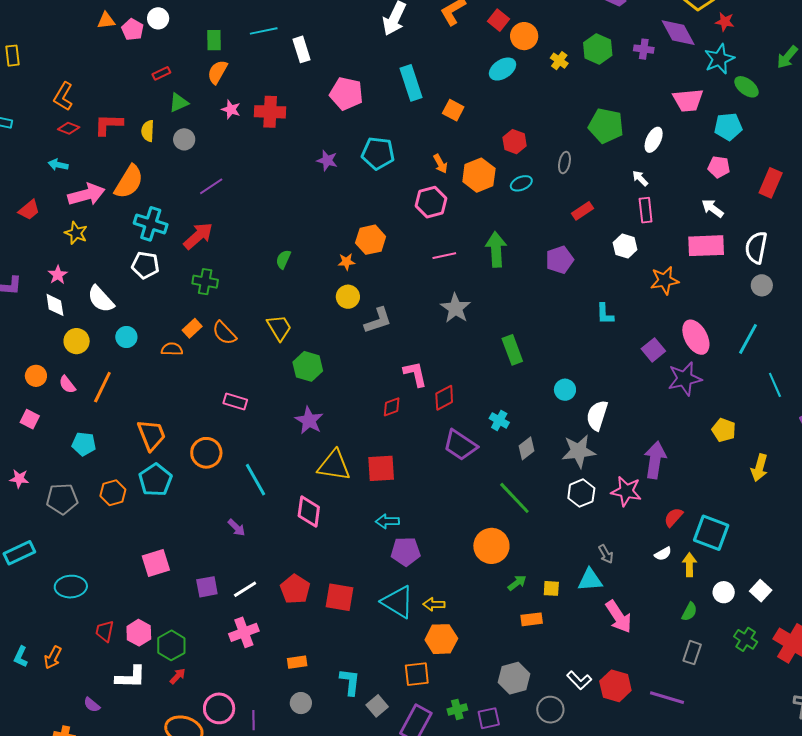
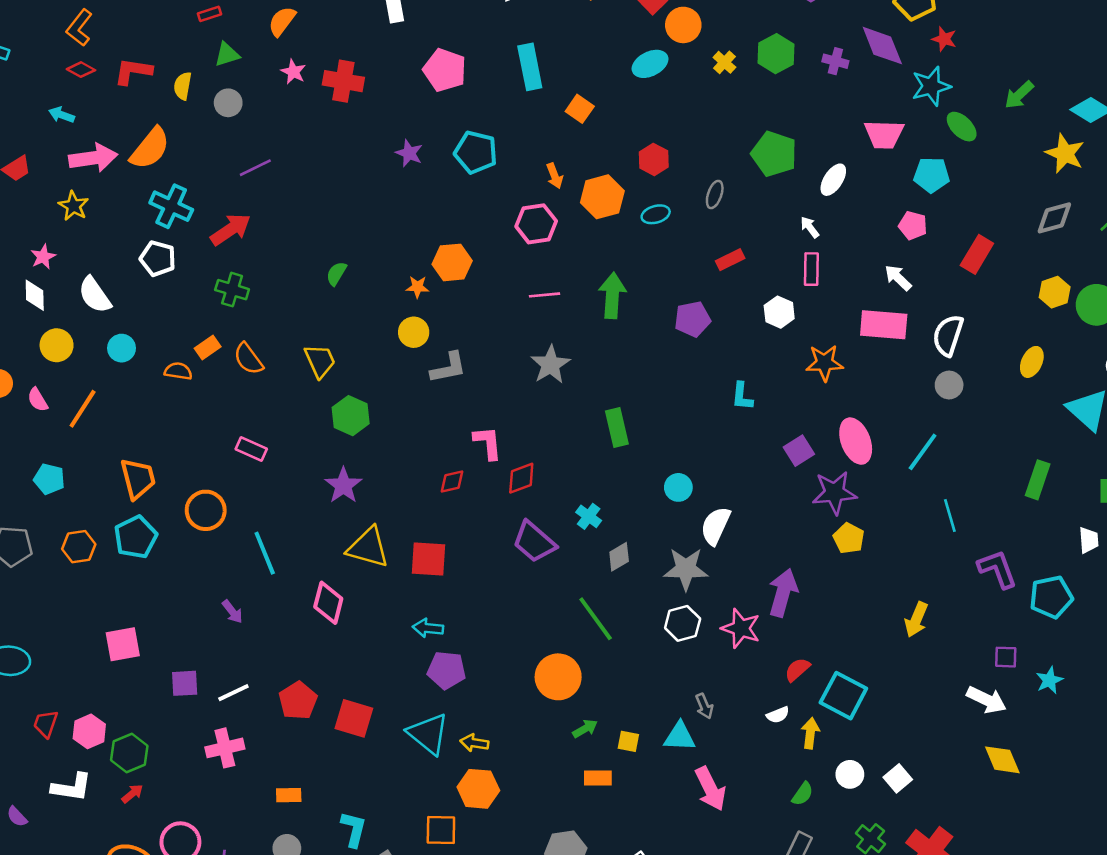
yellow pentagon: (724, 430) -> (849, 538), moved

